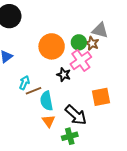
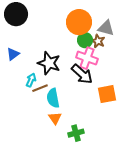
orange circle: (52, 46) -> (79, 22), moved
pink cross: (81, 61) -> (87, 58), turned -35
black star: (64, 75) -> (49, 63), moved, size x1.6
black arrow: (76, 115) -> (82, 74), moved

